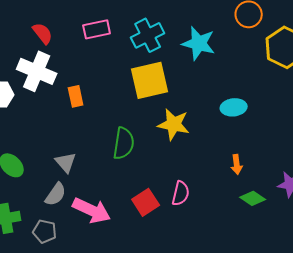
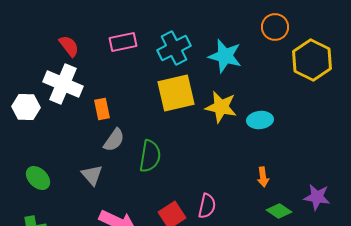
yellow star: (174, 124) -> (221, 107), moved
gray semicircle: (56, 194) -> (114, 140), moved

